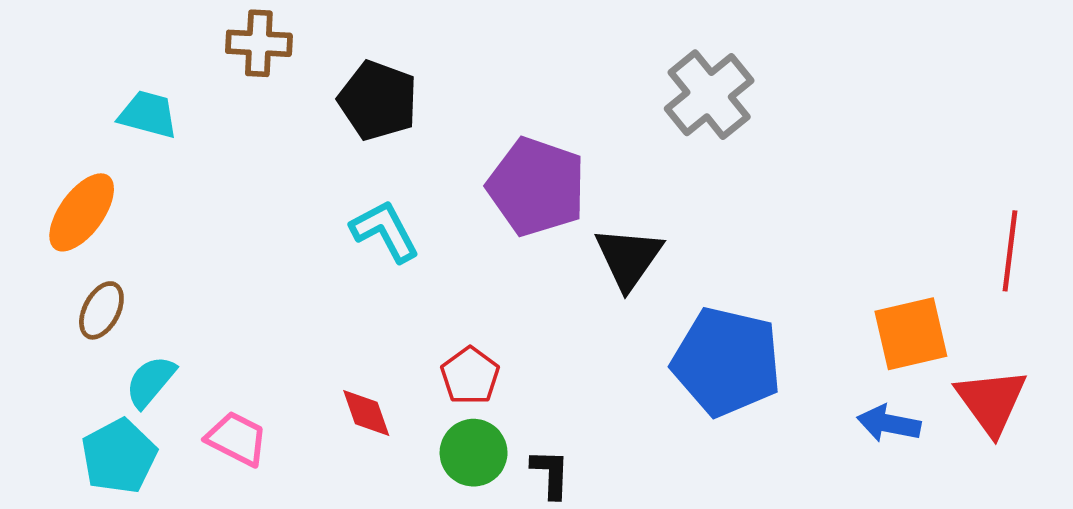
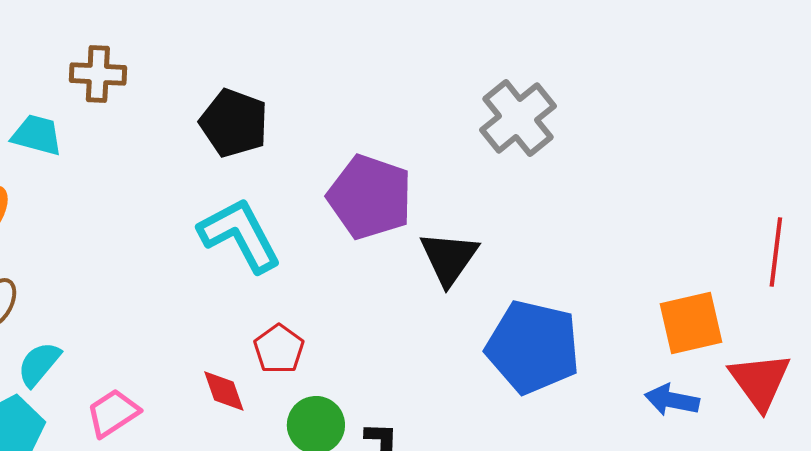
brown cross: (259, 43) -> (98, 74), moved
cyan L-shape: (385, 231) -> (240, 235), size x1.4
red pentagon: (470, 376) -> (279, 349), moved
pink trapezoid: (237, 439) -> (113, 413), turned -60

